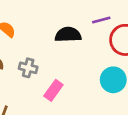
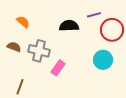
gray cross: (28, 68) -> (39, 51), size x1.5

